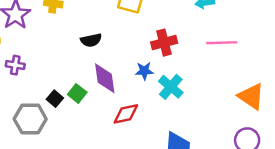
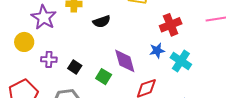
black semicircle: (91, 40) -> (102, 21), moved
black square: (55, 99) -> (75, 67), moved

